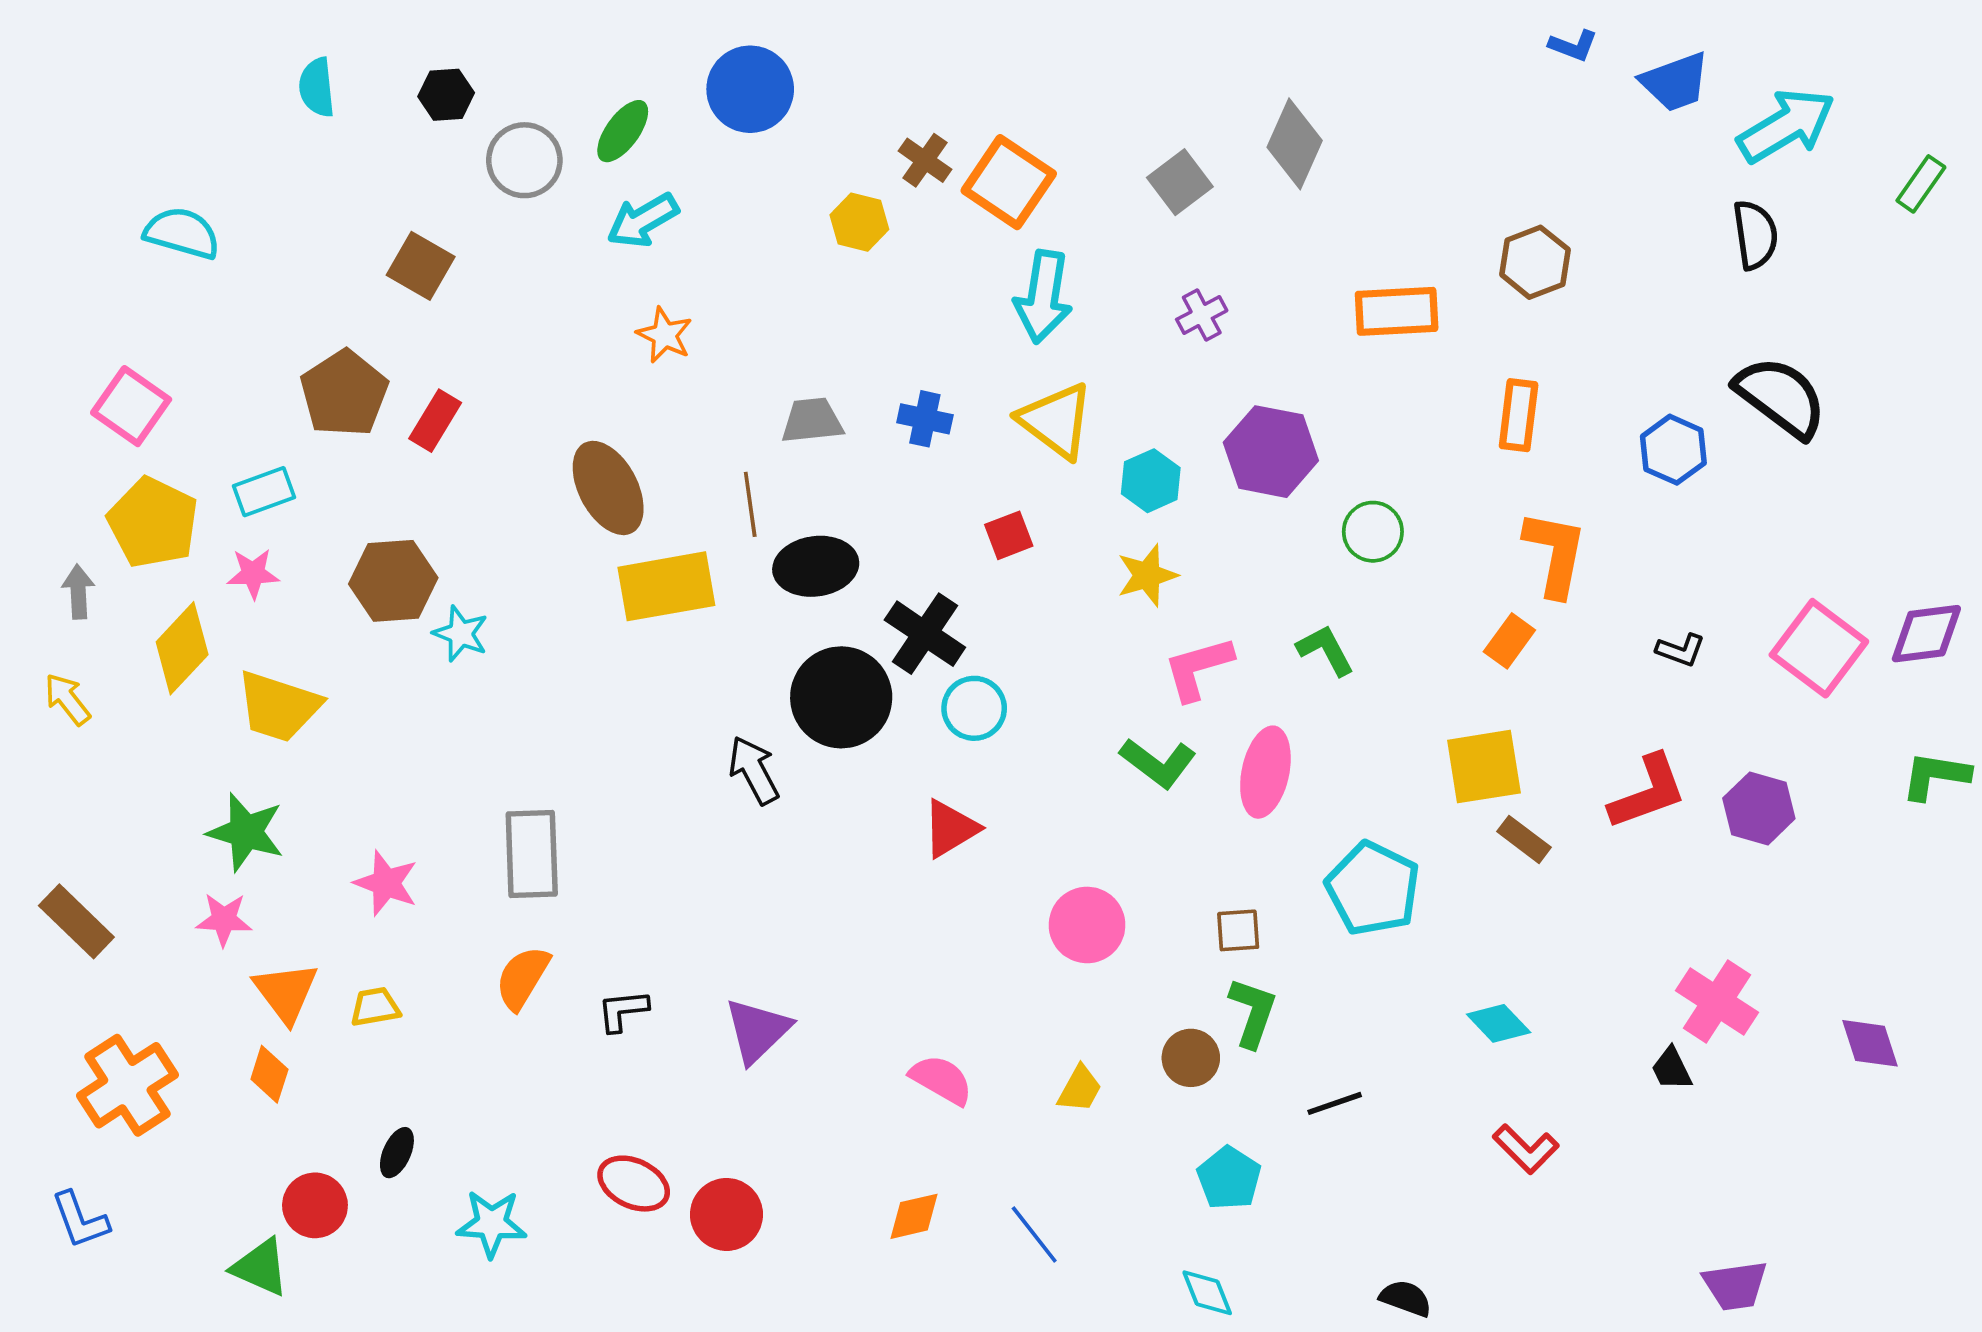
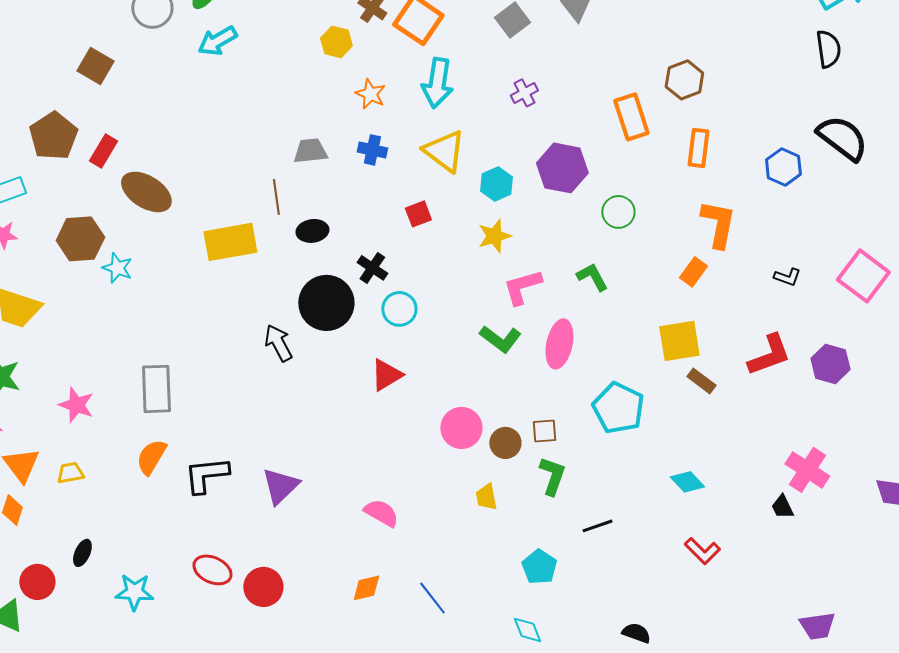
brown hexagon: (1535, 262) -> (684, 80), moved
orange rectangle: (1397, 311) -> (631, 117), moved, turned 75
orange star: (665, 335) -> (370, 94), moved
brown ellipse: (608, 488) -> (146, 192), moved, turned -30
black ellipse: (816, 566) -> (312, 231), size x0.7
black cross: (925, 634) -> (372, 268), size x0.7
black L-shape: (623, 1011) -> (206, 475), size x1.6
brown circle: (1191, 1058) -> (505, 443), moved
yellow trapezoid: (1080, 1089) -> (486, 497), moved, turned 140

